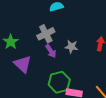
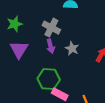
gray cross: (46, 34) -> (51, 28), turned 36

